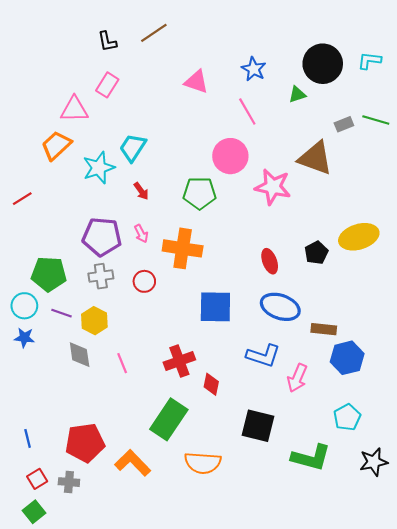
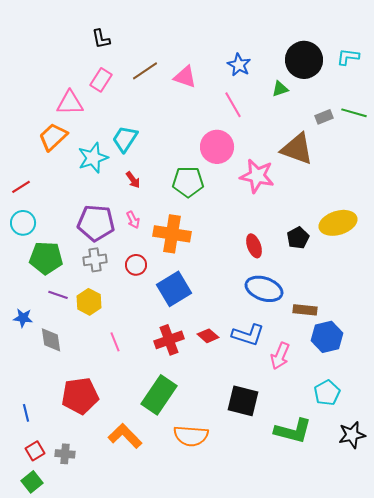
brown line: (154, 33) -> (145, 71), moved
cyan circle: (24, 306) -> (23, 223), moved
blue square: (215, 307) -> (174, 289), moved, turned -32
gray diamond: (80, 355) -> (51, 340), moved
red diamond: (211, 384) -> (208, 336), moved, turned -60
red pentagon: (85, 443) -> (80, 396), moved

